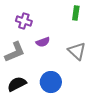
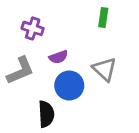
blue circle: (51, 82) -> (69, 86), moved
black semicircle: (17, 84) -> (46, 114), moved, turned 114

